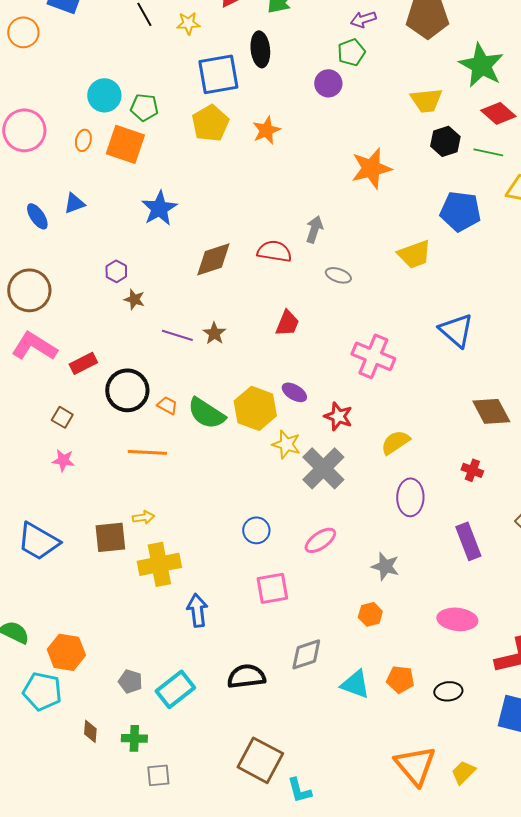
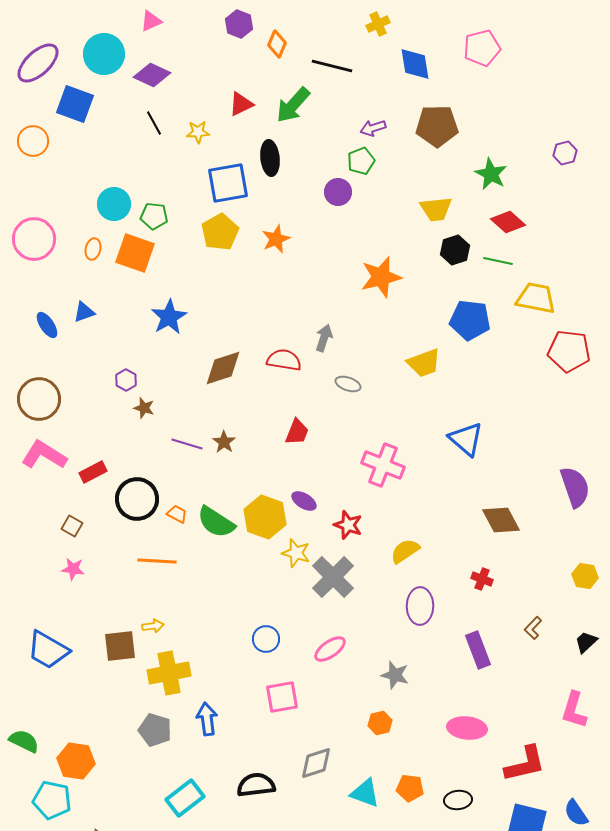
green star: (481, 65) -> (491, 174), size x0.7
gray pentagon: (130, 681) -> (155, 730), moved, size x1.4

